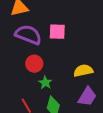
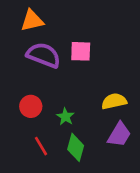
red circle: (34, 64) -> (31, 106), moved

